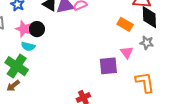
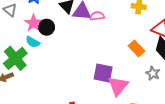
pink triangle: (127, 52) -> (118, 86), moved, size x1.5
purple square: (108, 66) -> (103, 73), moved

